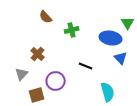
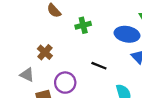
gray triangle: (22, 74) -> (27, 75), turned -48

